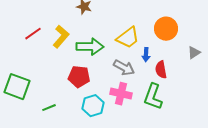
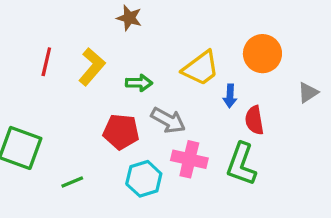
red line: (33, 34) -> (46, 62), turned -42
green arrow: (90, 47) -> (139, 83), size x0.6
gray arrow: (124, 68) -> (168, 120), moved

